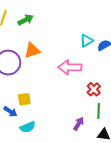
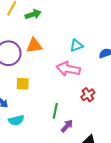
cyan triangle: (87, 41) -> (76, 45), moved
yellow square: (24, 99) -> (23, 84), moved
green line: (99, 111) -> (55, 111), moved

